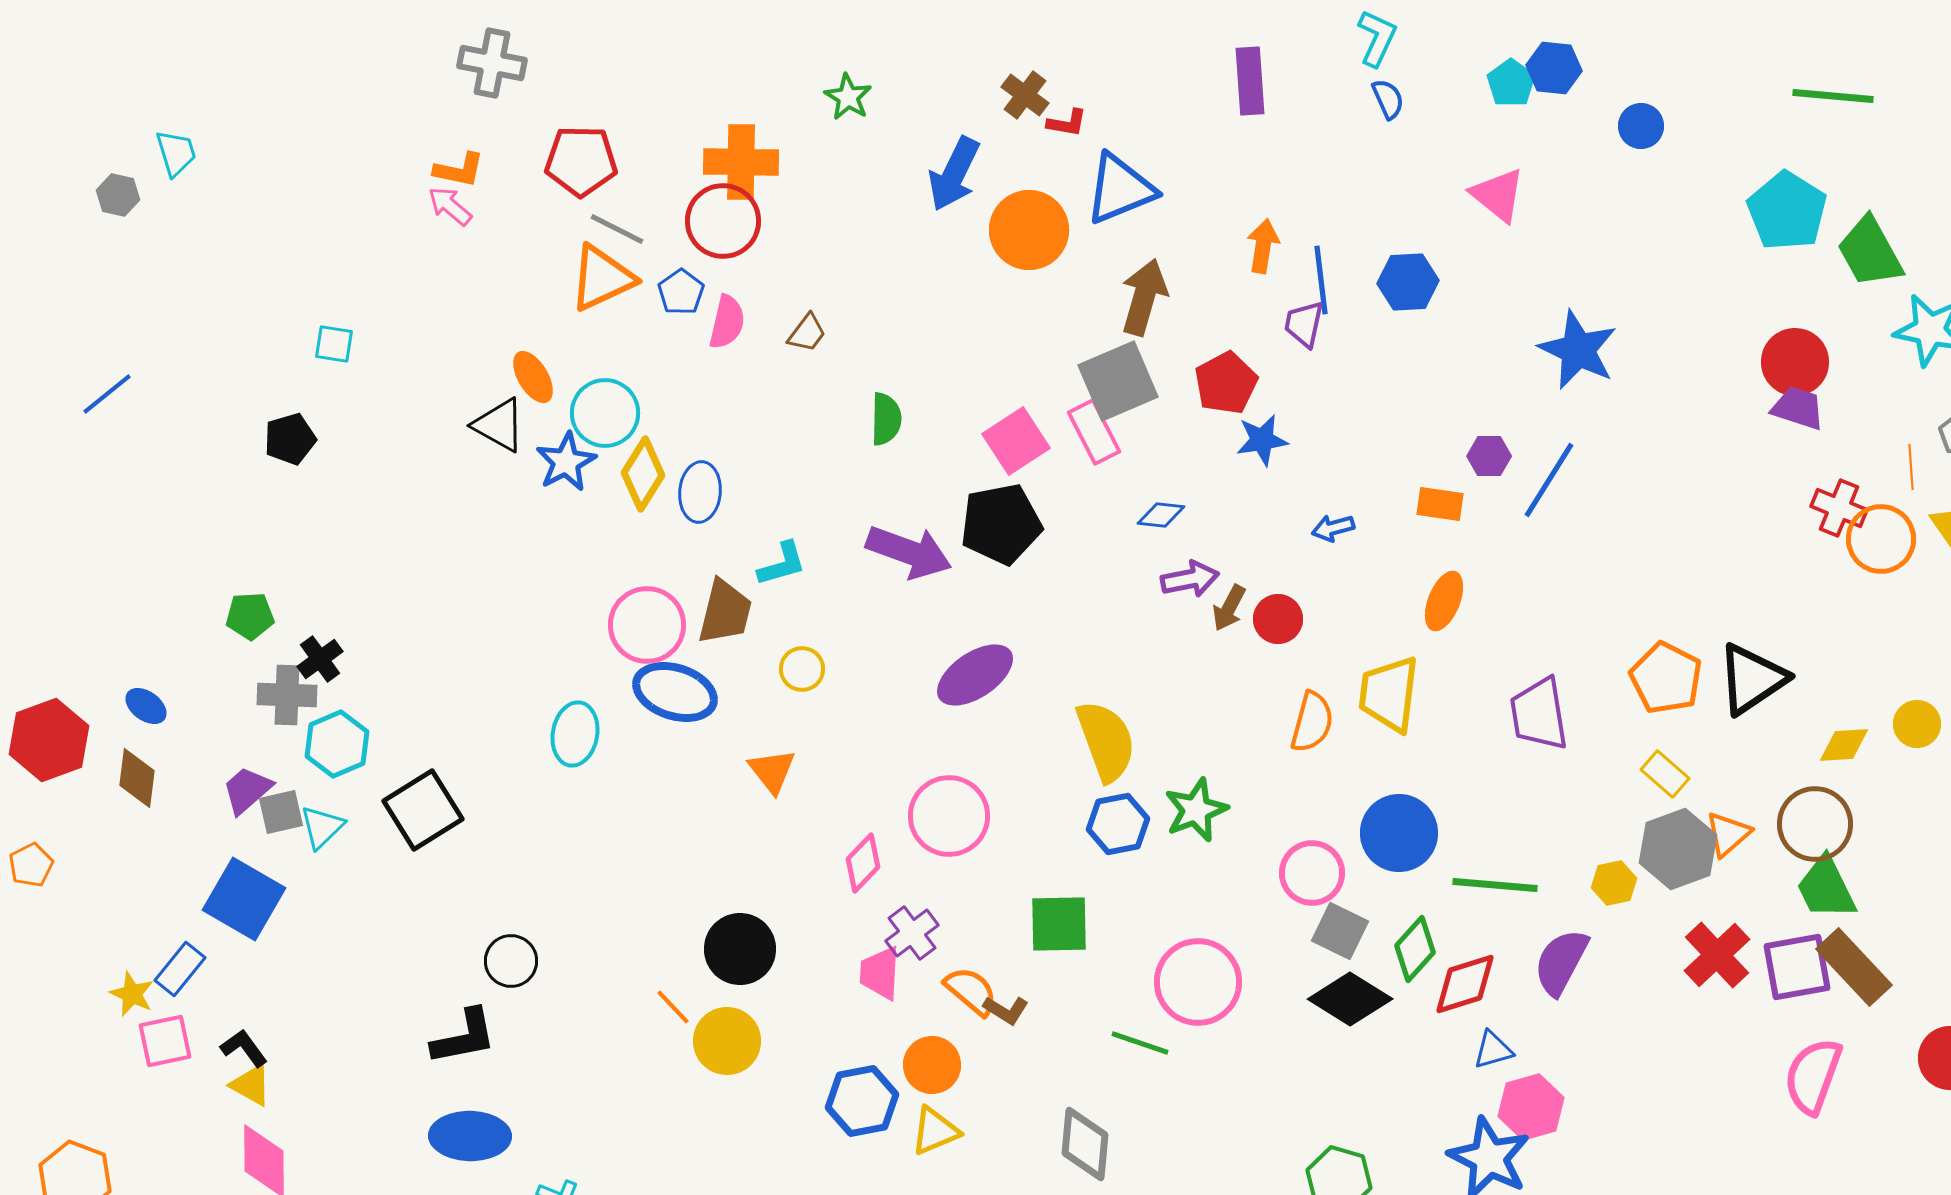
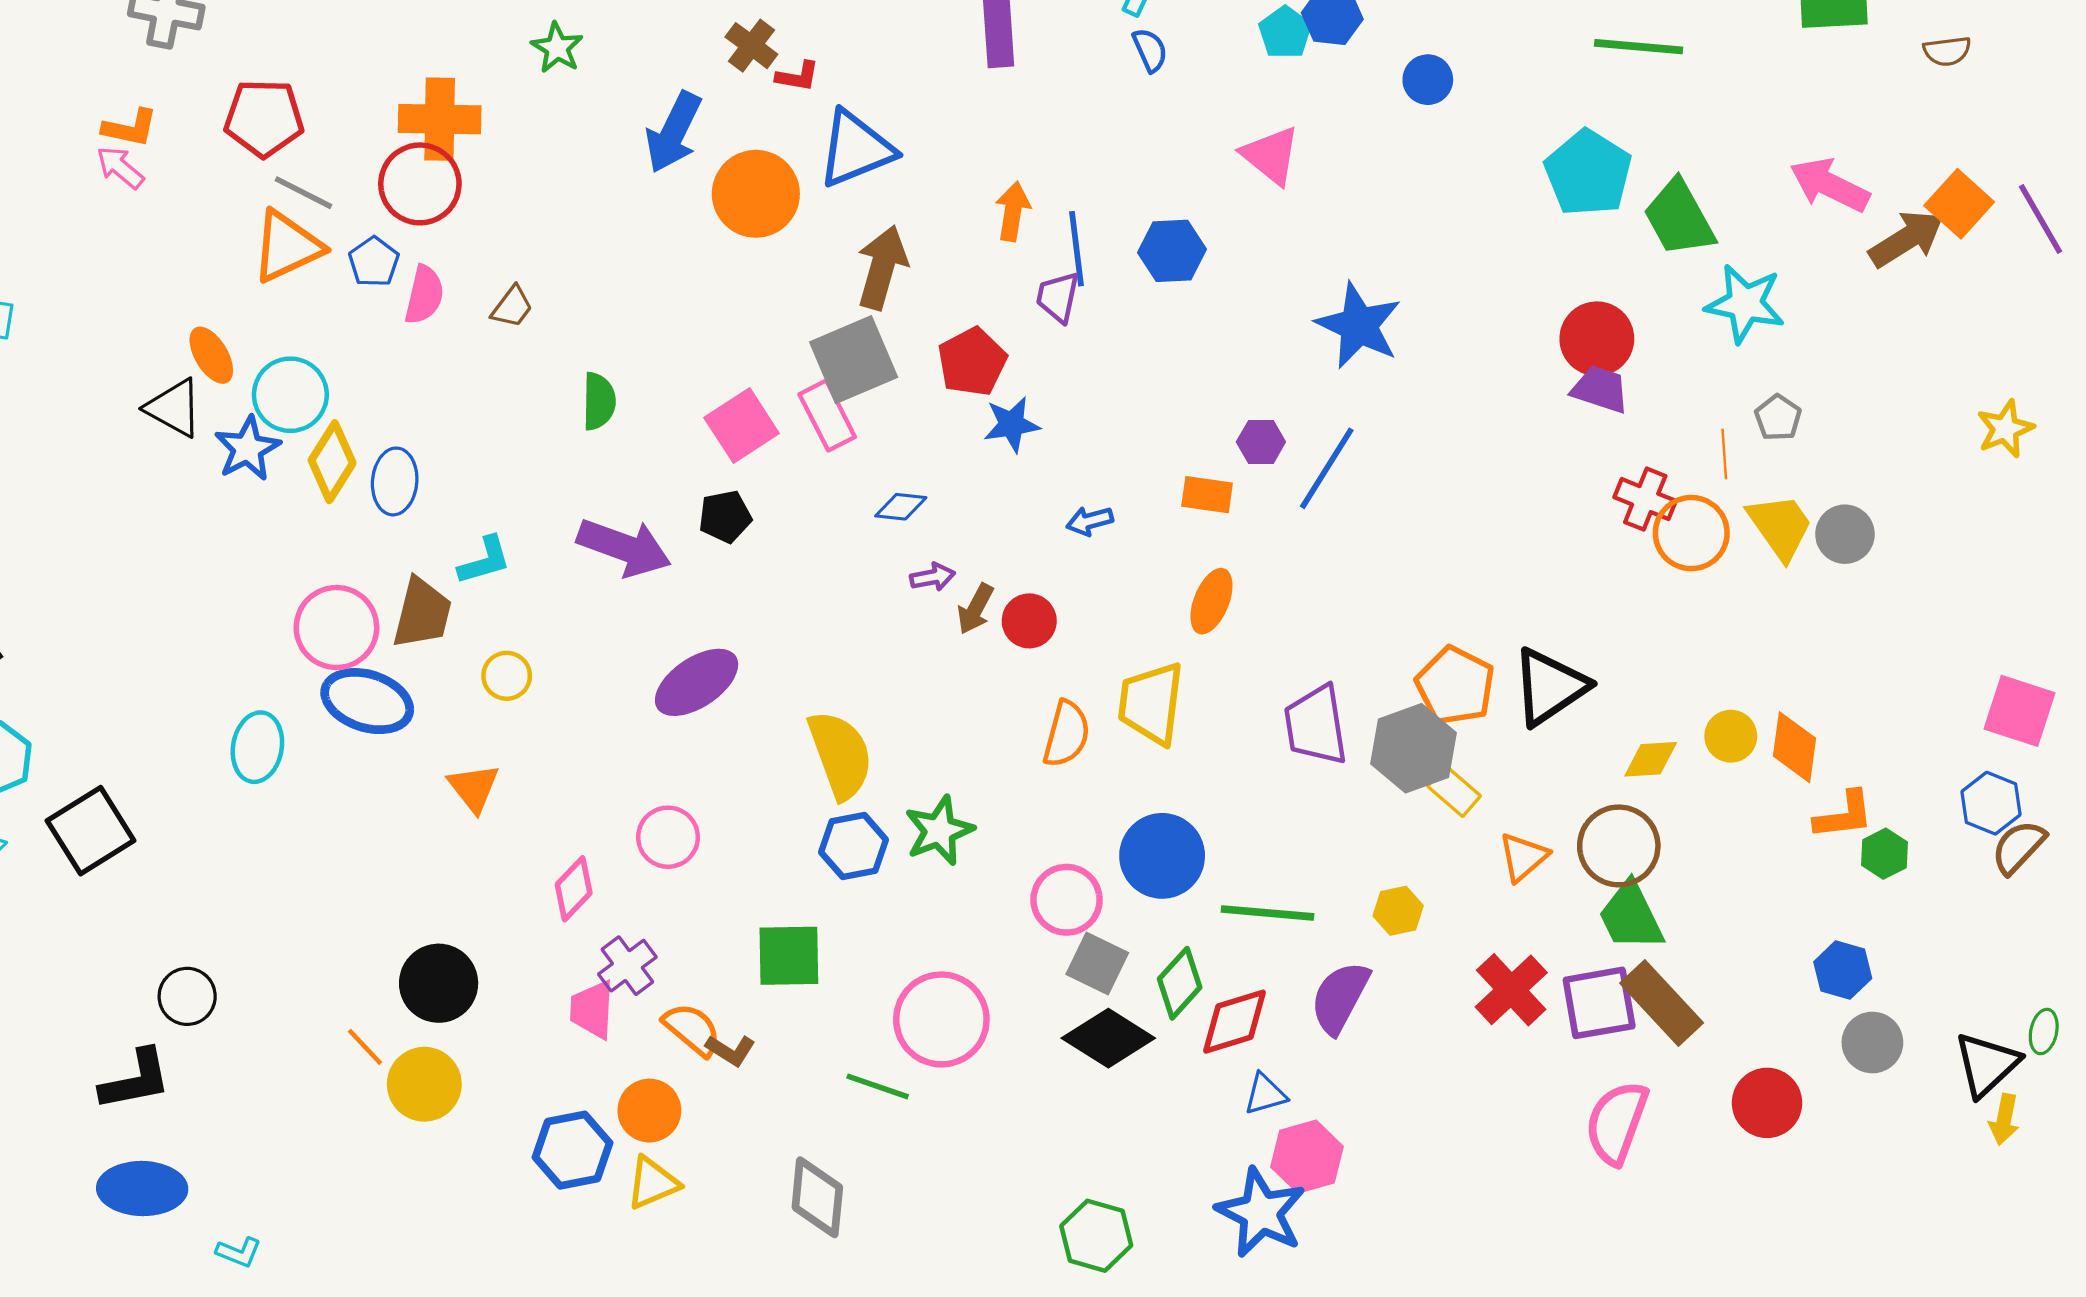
black pentagon: (1001, 524) -> (725, 517), size x0.6
purple arrow: (1190, 579) -> (933, 577), size x0.7
pink circle: (949, 816) -> (668, 837), size x0.7
gray hexagon: (1678, 849) -> (1413, 748), moved

